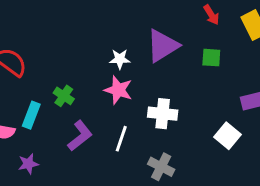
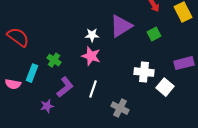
green square: (211, 58) -> (154, 34), turned -32
white cross: (163, 114) -> (144, 72), moved
purple star: (28, 164) -> (47, 106), moved

